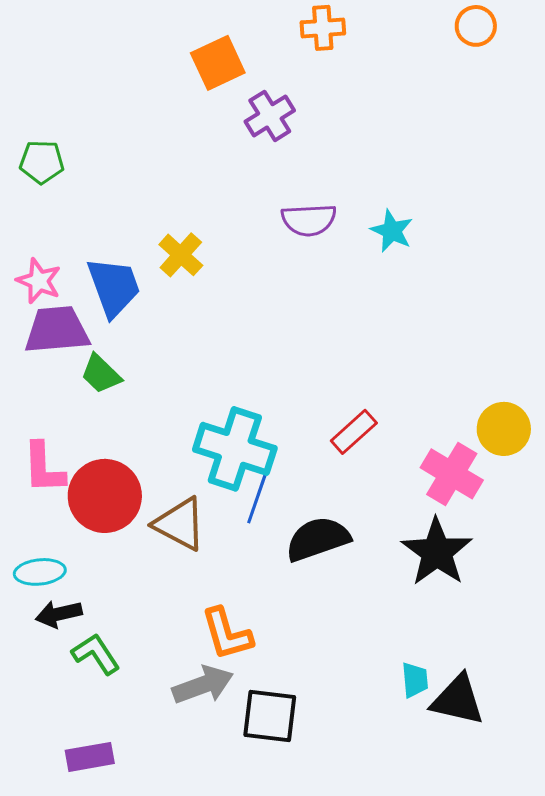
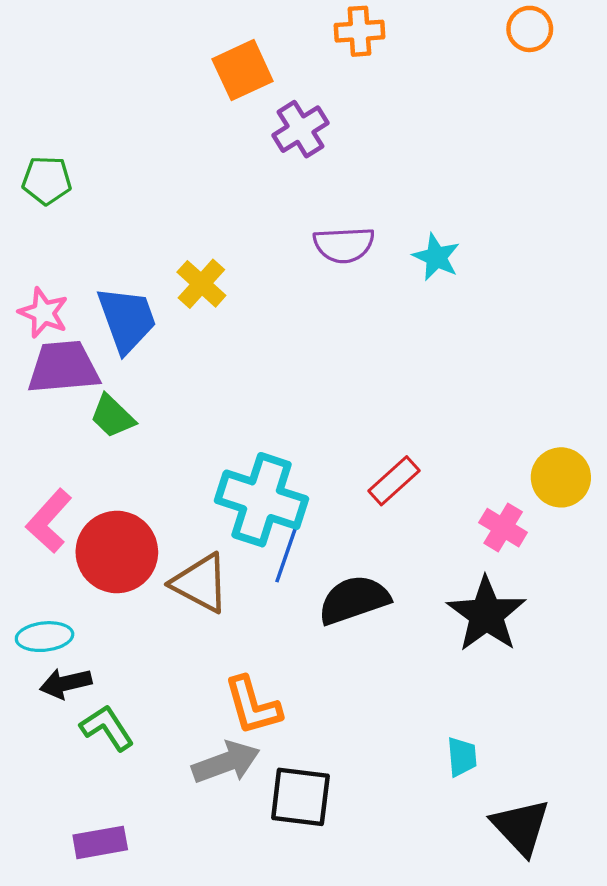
pink L-shape: (44, 468) -> (49, 521), turned 44
pink cross: (452, 474) -> (503, 528), size x0.7
black triangle: (458, 700) -> (521, 827), moved, turned 34

